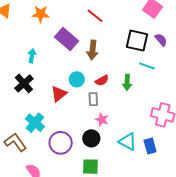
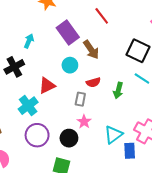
brown arrow: (93, 50) -> (91, 50), turned -54
cyan circle: (77, 79) -> (70, 65), moved
cyan cross: (35, 123) -> (28, 106), moved
cyan triangle: (128, 142) -> (113, 135), moved, turned 42
blue rectangle: (150, 146) -> (130, 151), moved

